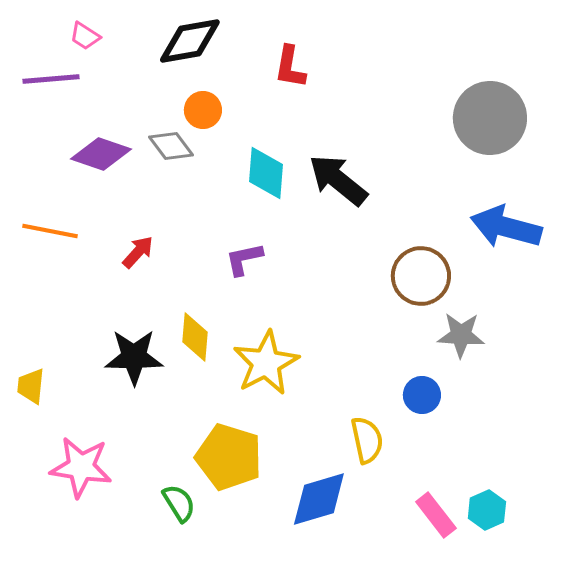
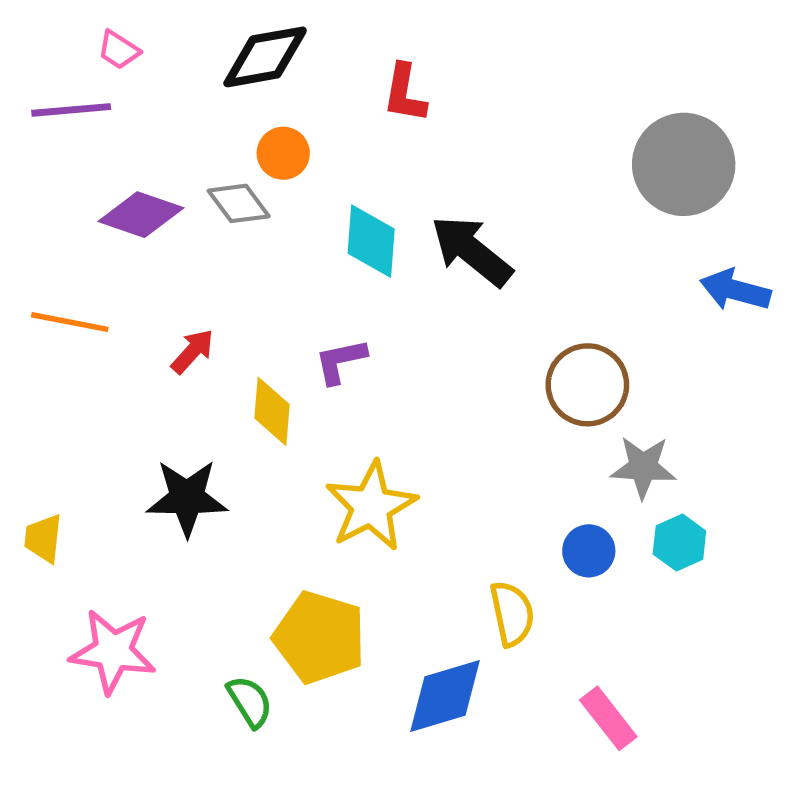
blue arrow: (506, 227) -> (735, 290), moved, size x0.7
yellow diamond: (195, 337) -> (272, 411), moved
cyan hexagon: (487, 510) -> (679, 542), moved

